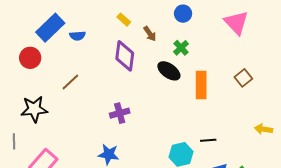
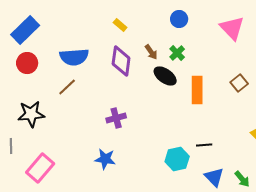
blue rectangle: (50, 28) -> (25, 30), moved
brown arrow: (150, 34) -> (151, 52), moved
blue semicircle: (77, 36) -> (74, 57), moved, size x1.8

